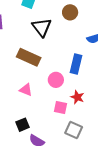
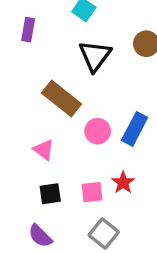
pink circle: (56, 80) -> (98, 131), moved
pink square: (61, 107) -> (92, 192), turned -32
black square: (22, 125) -> (50, 194), moved

